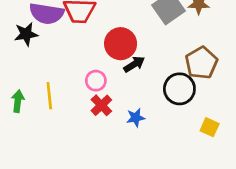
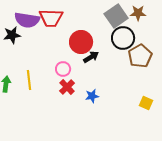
black circle: (179, 89) -> (123, 38), moved

